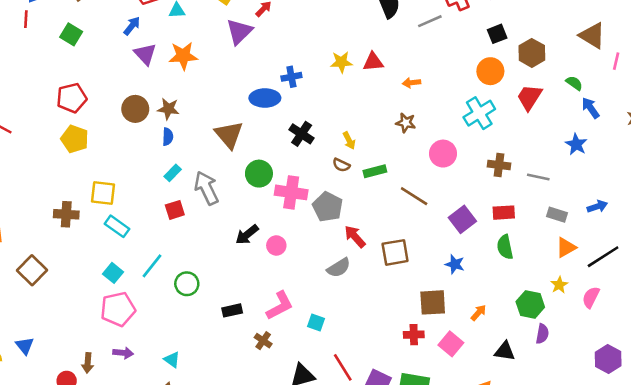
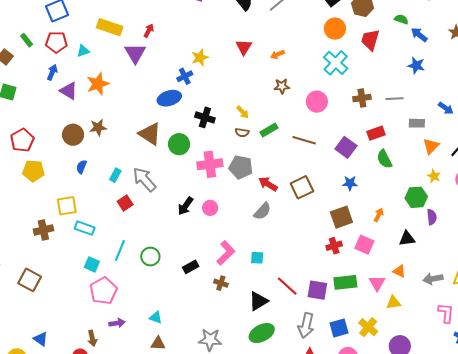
yellow star: (341, 62) -> (200, 57), moved
red triangle: (373, 62) -> (244, 47), turned -36
blue semicircle: (168, 137) -> (81, 167), moved, turned -144
green circle: (259, 174) -> (179, 144), moved
blue arrow: (597, 206) -> (446, 108), turned 70

